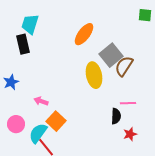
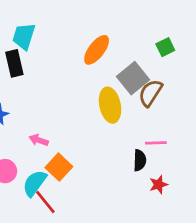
green square: (145, 15) -> (165, 47), moved, turned -32

